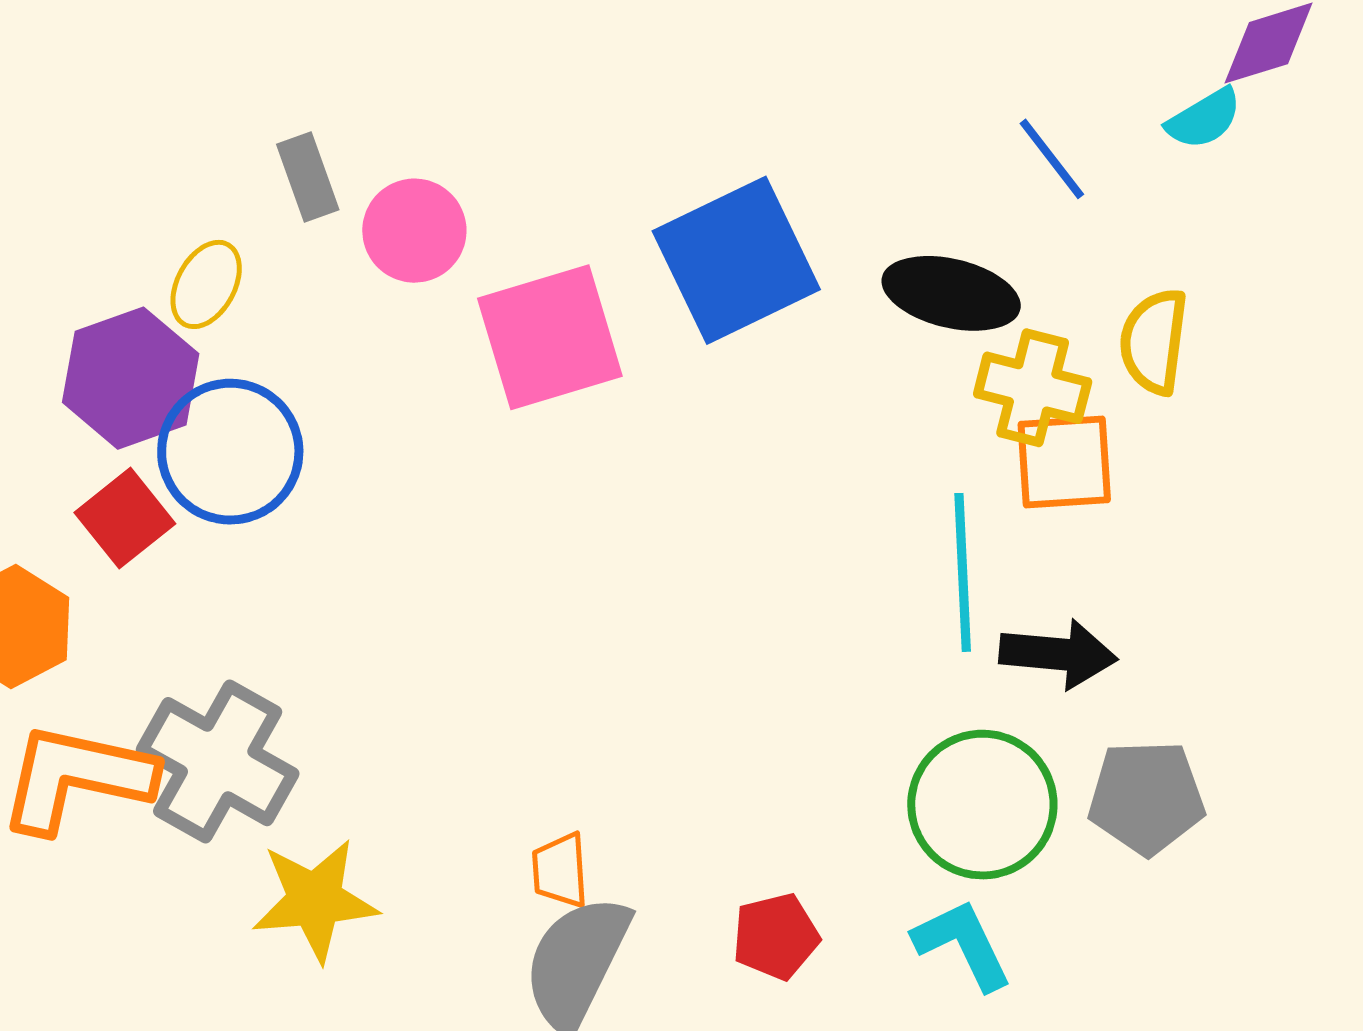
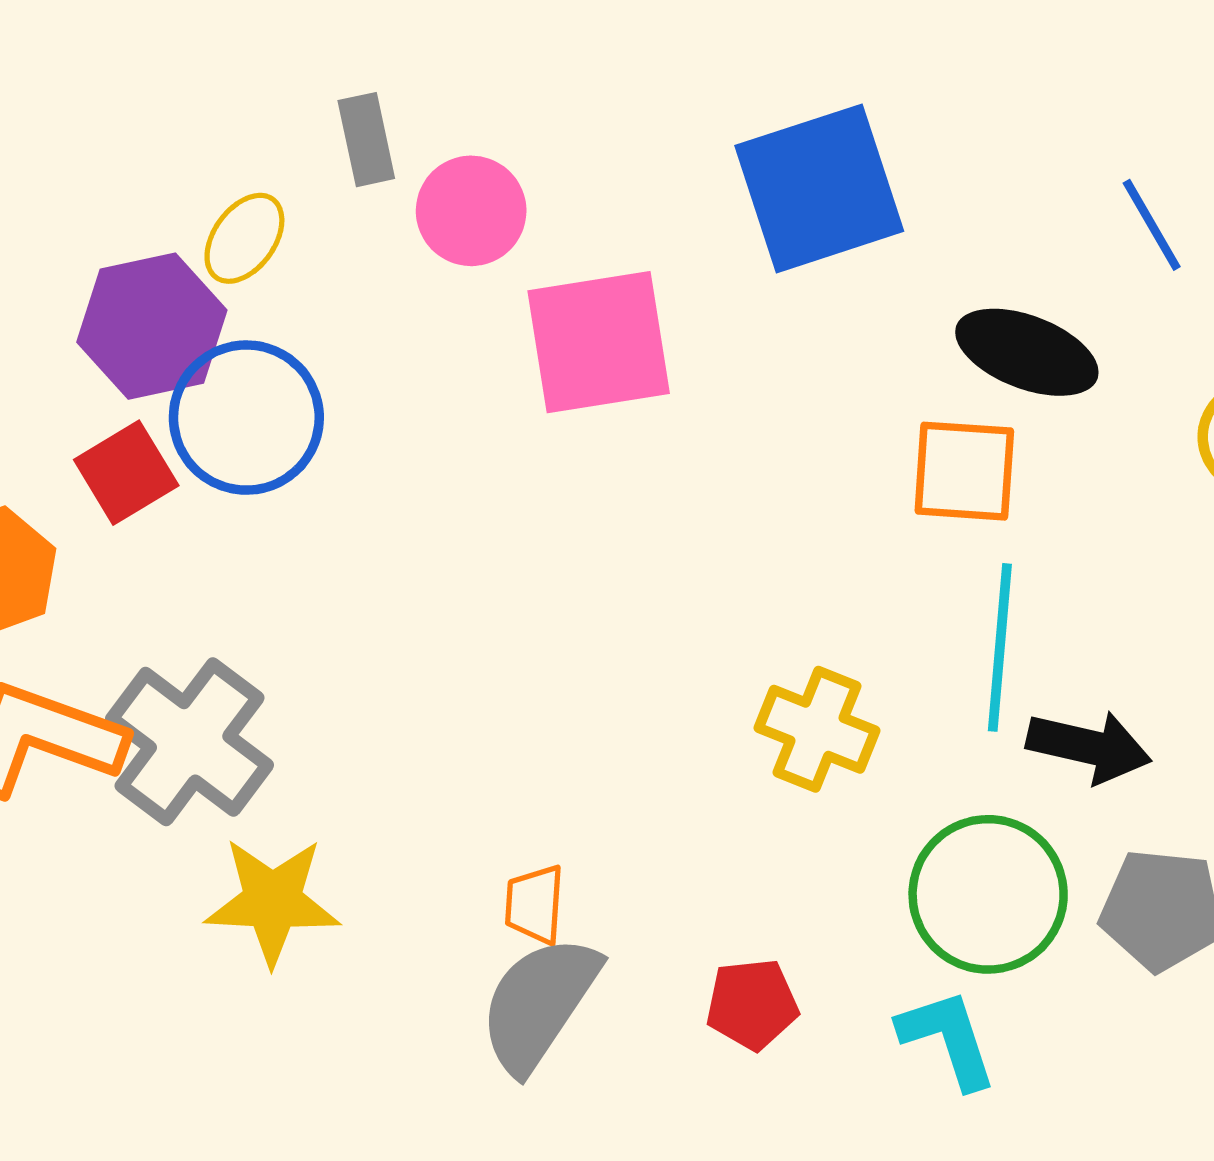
blue square: (736, 260) -> (819, 188), moved
yellow cross: (1033, 388) -> (817, 729), moved
orange square: (1064, 462) -> (964, 471), moved

